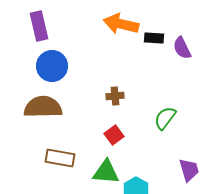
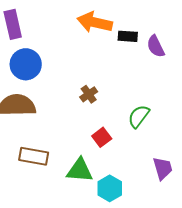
brown cross: (115, 96) -> (89, 94), turned -30
red square: (114, 135) -> (102, 137), moved

